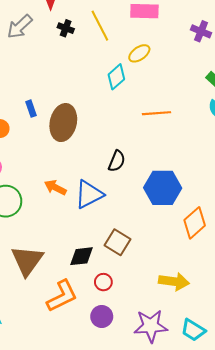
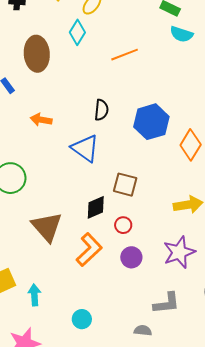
brown ellipse: (63, 123) -> (37, 54), moved
orange arrow: (55, 187) -> (41, 120), moved
blue triangle: (89, 194) -> (85, 148), turned -40

